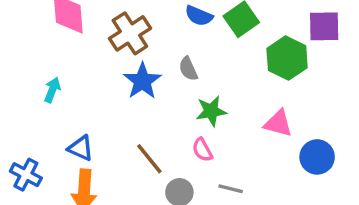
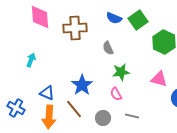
brown cross: (130, 33) -> (75, 28), turned 30
blue star: (142, 81) -> (82, 85), moved
brown line: (149, 159) -> (74, 109), moved

